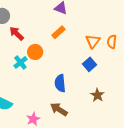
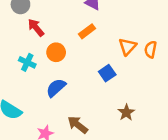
cyan cross: (20, 62) -> (27, 62), moved, turned -32
blue square: (90, 64) -> (107, 73), moved
blue semicircle: (60, 83) -> (56, 88), moved, turned 48

